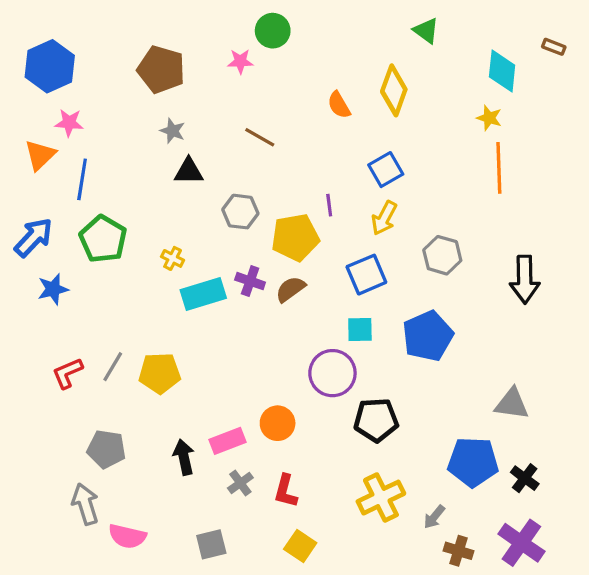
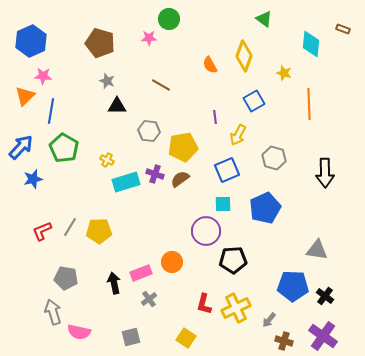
yellow star: (489, 118) -> (284, 73), moved
blue square: (386, 170) -> (254, 101), moved
purple line: (329, 205) -> (215, 117), moved
red L-shape: (286, 491) -> (204, 304), moved

